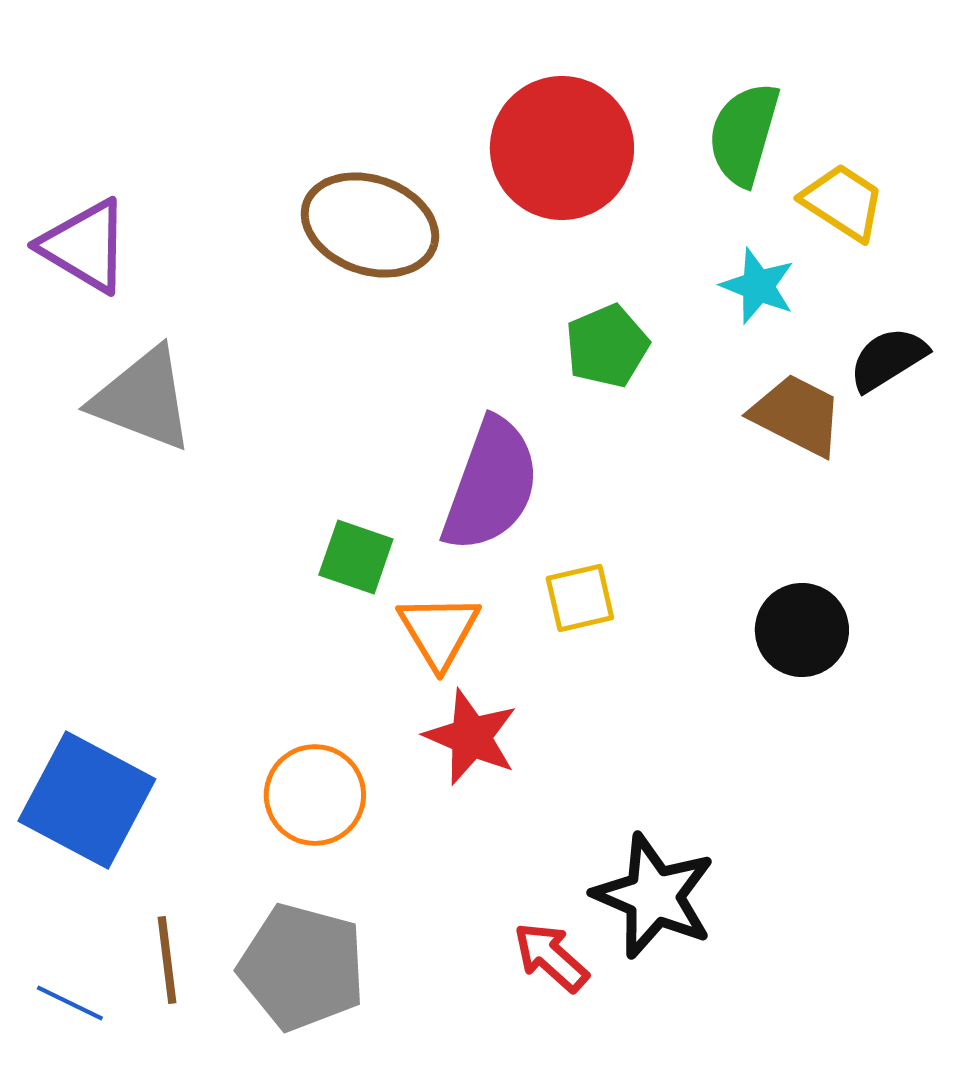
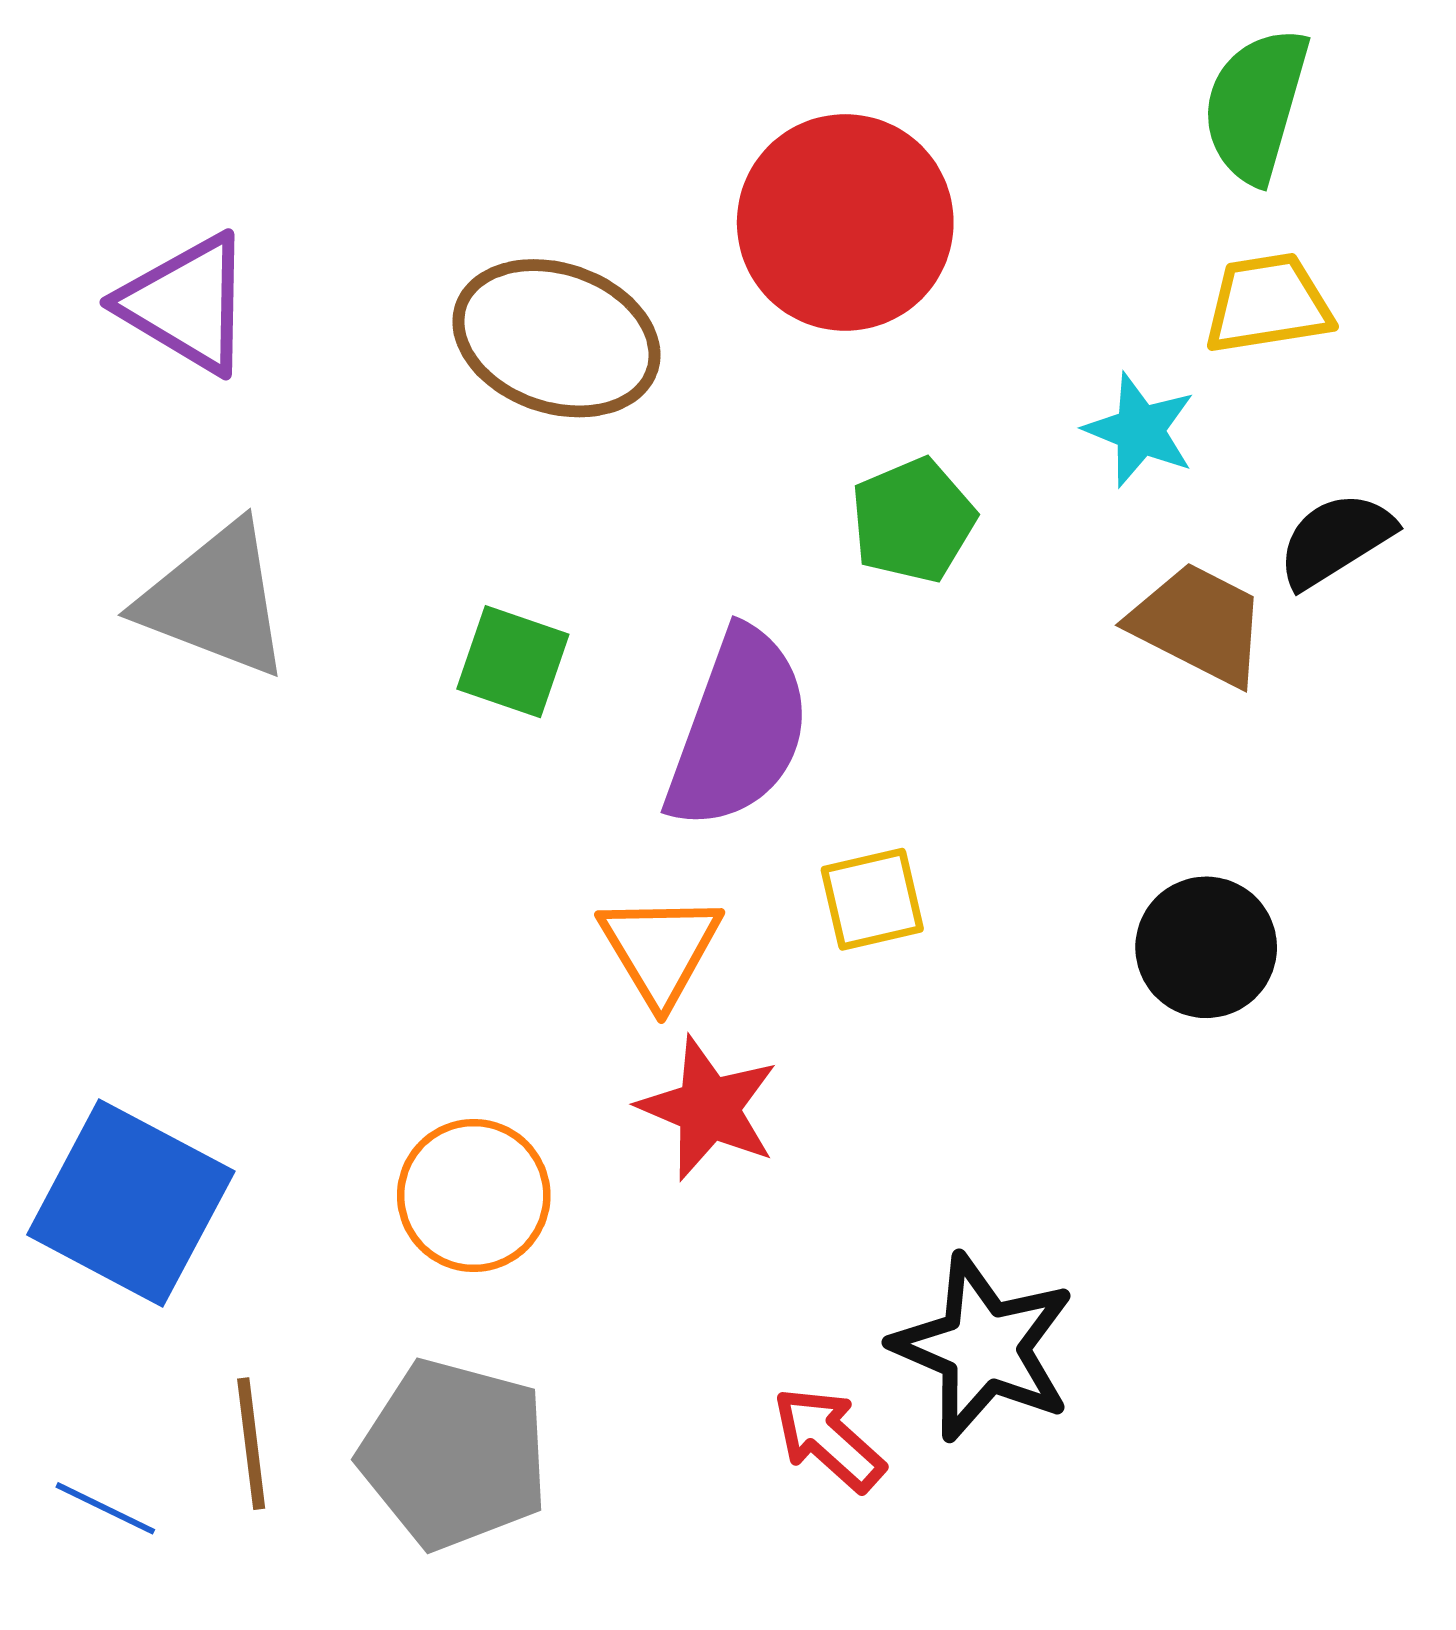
green semicircle: (744, 134) -> (1256, 105), moved
yellow trapezoid: (843, 202) -> (1268, 304), turned -42
purple triangle: (85, 246) -> (186, 304), moved
green square: (356, 557) -> (513, 662), moved

